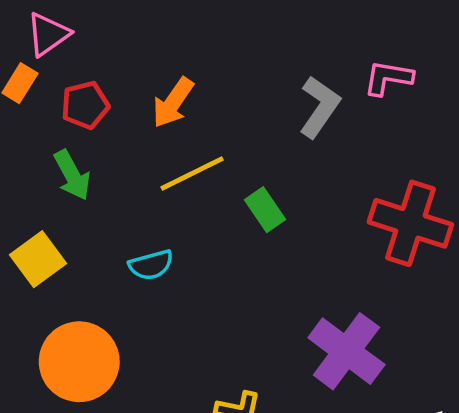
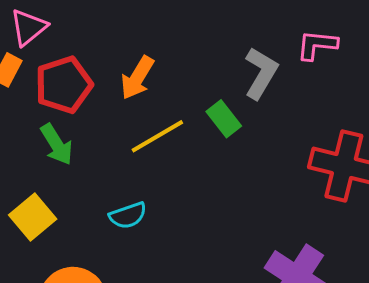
red pentagon: (85, 105) -> (64, 85), size x1.4
green rectangle: (265, 210) -> (224, 119), moved

